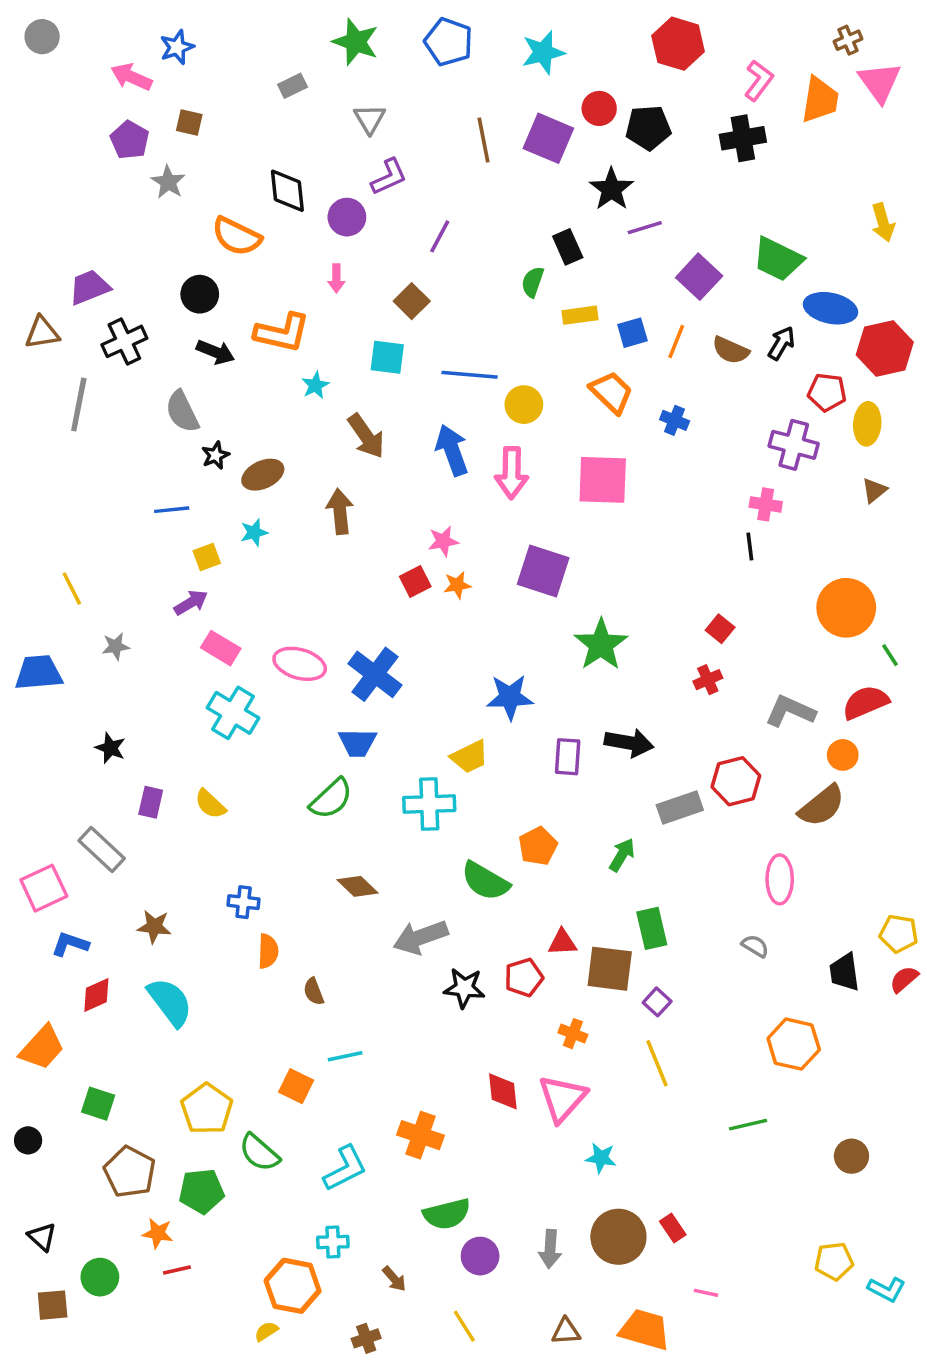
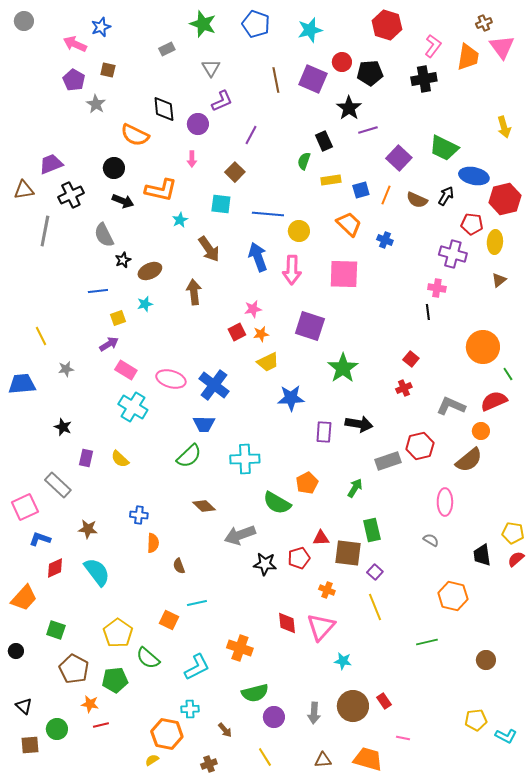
yellow trapezoid: (470, 757) -> (268, 362), moved

